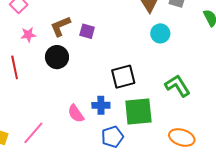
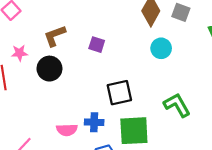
purple square: (87, 31) -> (97, 45), moved
pink star: (28, 35) -> (19, 53), moved
pink semicircle: (76, 114) -> (67, 130), turned -60

